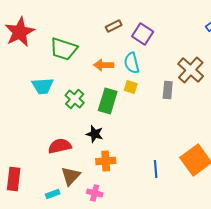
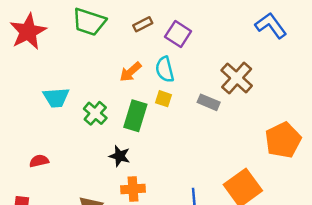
green trapezoid: (64, 49) -> (89, 22), moved
orange arrow: (104, 65) -> (131, 72), turned -42
gray rectangle: (168, 90) -> (209, 102), turned -72
red semicircle: (60, 146) -> (39, 161), moved, size x0.7

